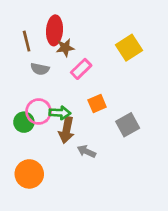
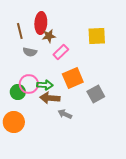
yellow square: (129, 48) -> (97, 36), turned 30
orange square: (97, 104) -> (73, 78), size x1.5
brown arrow: (66, 130) -> (50, 98), turned 84
orange circle: (29, 174) -> (14, 122), moved

